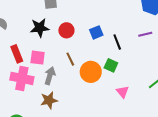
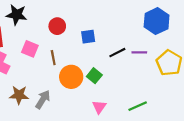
black star: (40, 28) -> (17, 15), moved
black line: (117, 42) -> (117, 53), moved, turned 70
pink square: (38, 58) -> (30, 49), moved
gray arrow: (50, 76) -> (43, 99), moved

